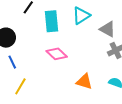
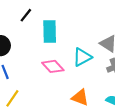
cyan triangle: (81, 15) -> (82, 57), moved

